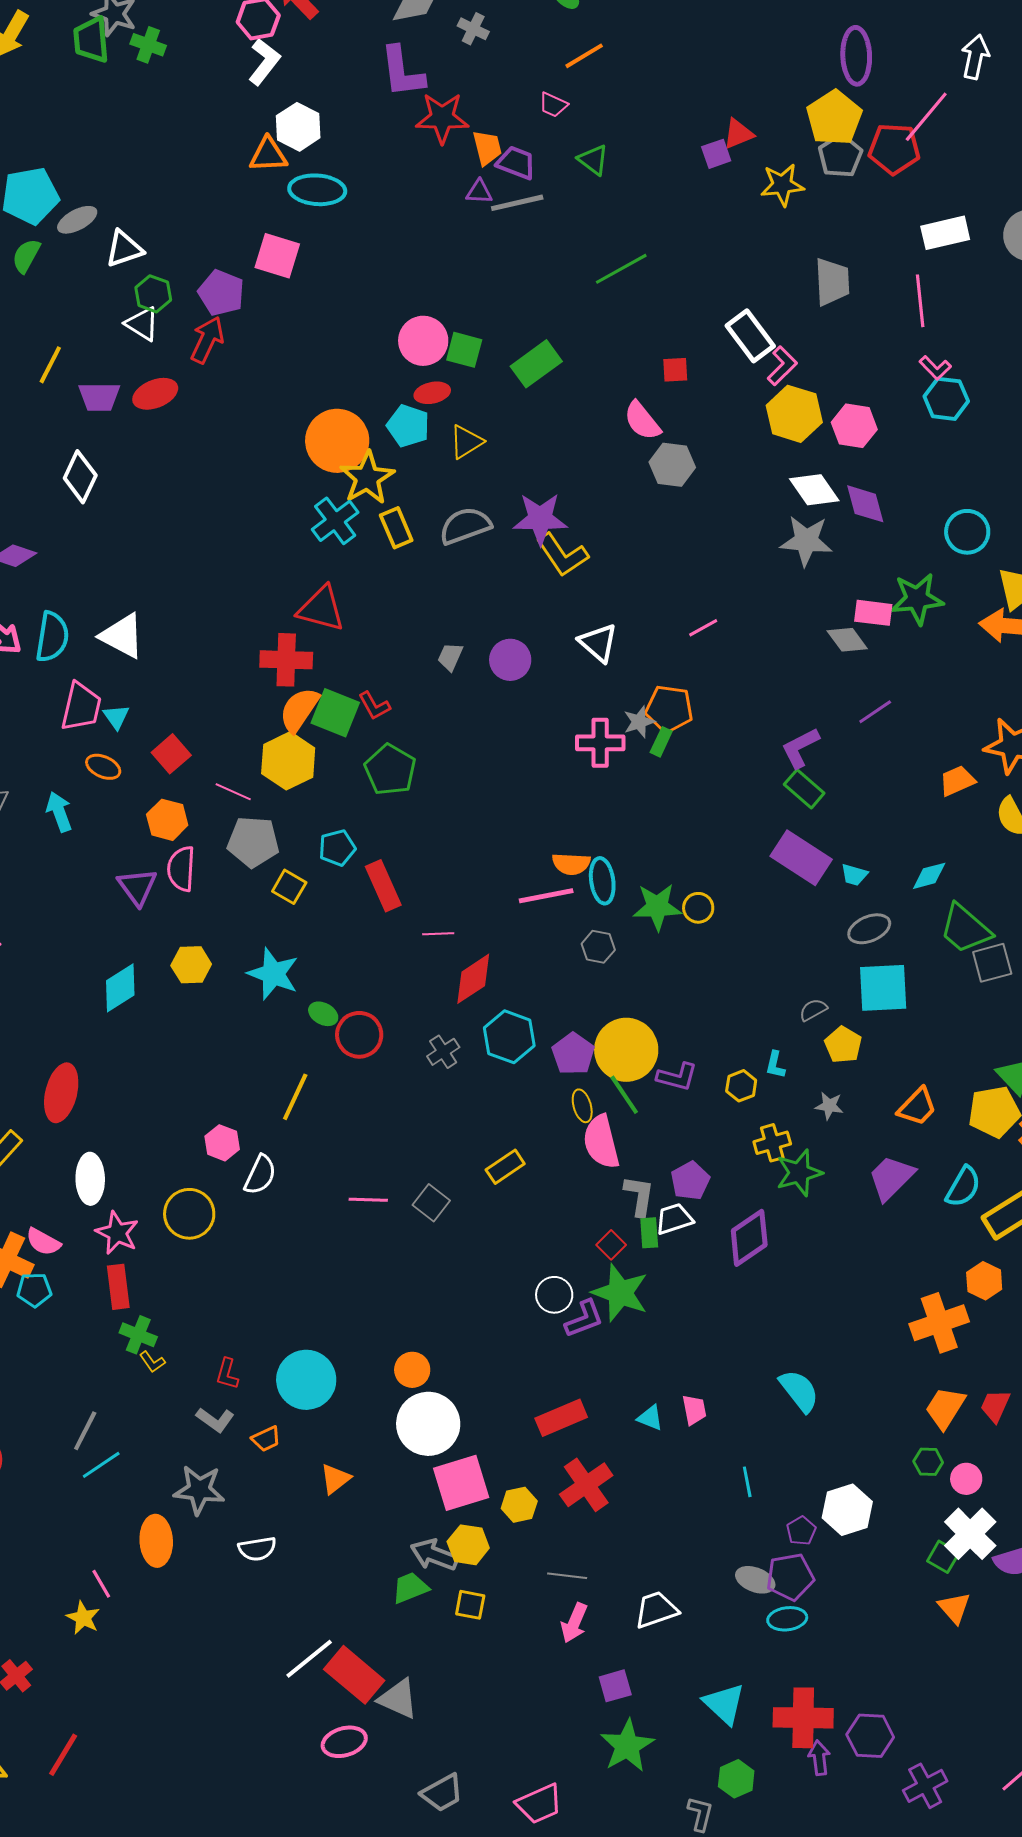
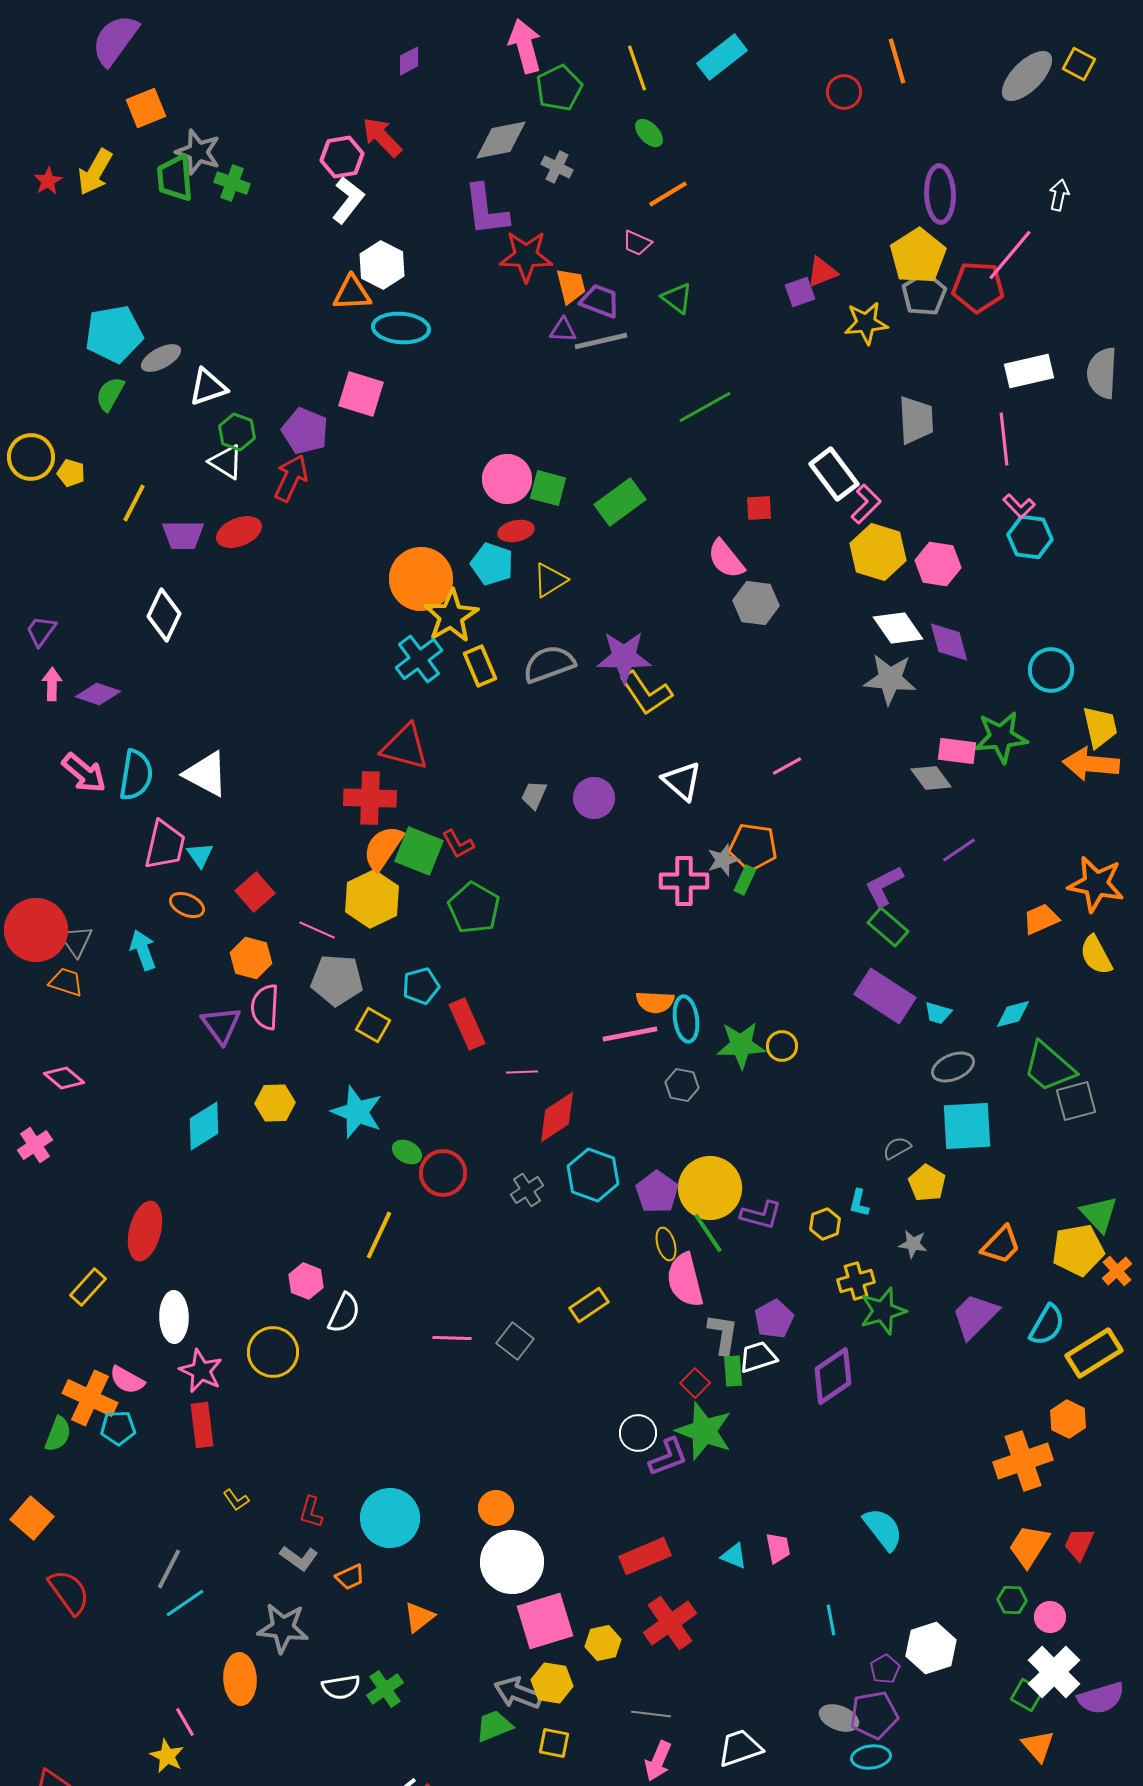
white arrow: (975, 57) -> (1059, 195), size x0.7
green cross: (138, 1335) -> (385, 1689), moved, turned 33

